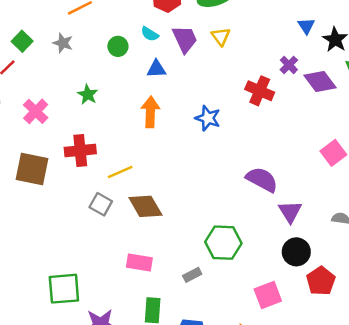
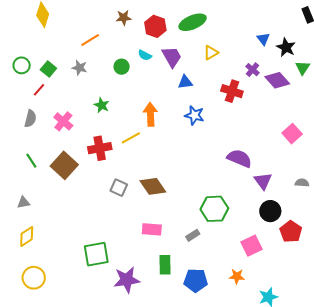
yellow triangle: (221, 36) -> (211, 53), moved, turned 42
blue triangle: (156, 69) -> (185, 82), moved
brown square: (32, 169) -> (64, 165), turned 36
yellow line: (120, 172) -> (131, 138), moved

